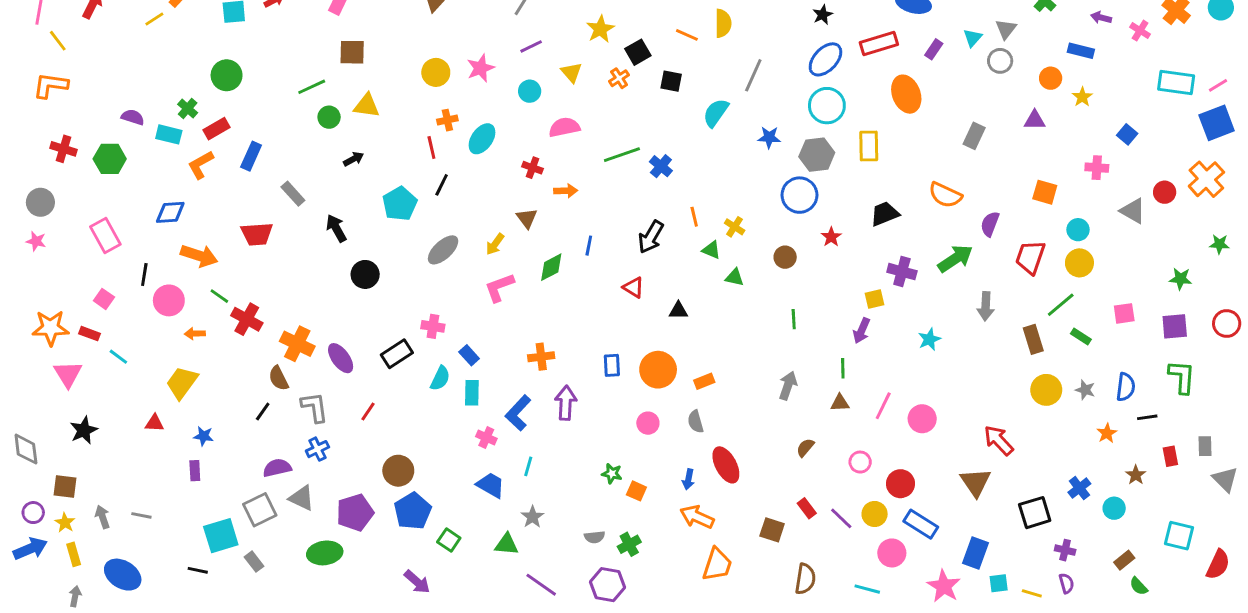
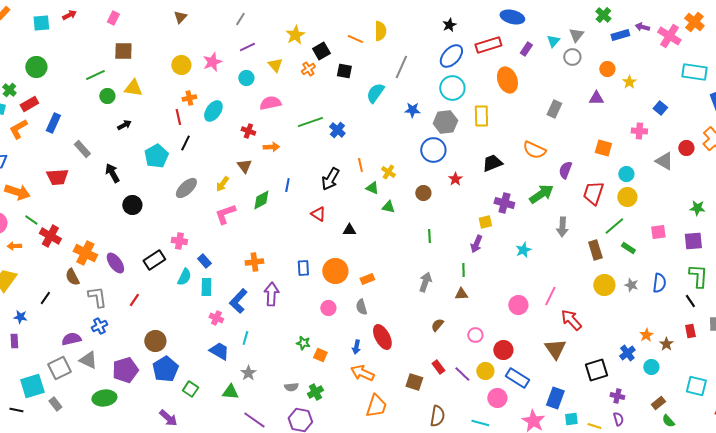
pink cross: (1140, 31) -> (669, 36), size x1.6
blue rectangle: (1081, 51) -> (620, 35), moved, turned -30
pink line: (883, 406) -> (550, 296), moved
black line: (263, 412) -> (45, 298), moved
black line: (1147, 417) -> (690, 301), moved, turned 64
orange star: (1107, 433) -> (646, 335), moved

